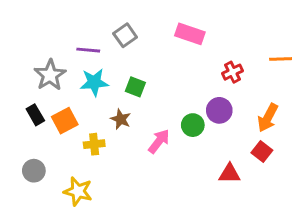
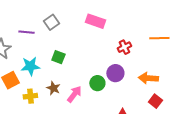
cyan star: (94, 82) -> (30, 66), moved
orange arrow: (268, 118) -> (148, 78), turned 66
brown star: (121, 119) -> (53, 88), moved
red square: (262, 152) -> (155, 101), moved

